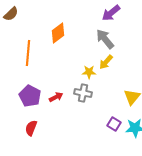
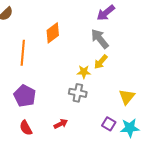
red arrow: (56, 97) -> (61, 124), moved
red semicircle: (31, 128) -> (26, 128), turned -49

